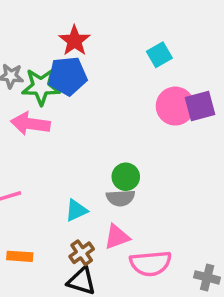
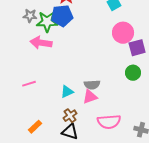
purple square: (200, 106) -> (137, 48), moved
green circle: (126, 177) -> (133, 73), moved
pink triangle: (117, 237) -> (90, 97), moved
orange rectangle: (20, 256) -> (35, 127), moved, turned -48

